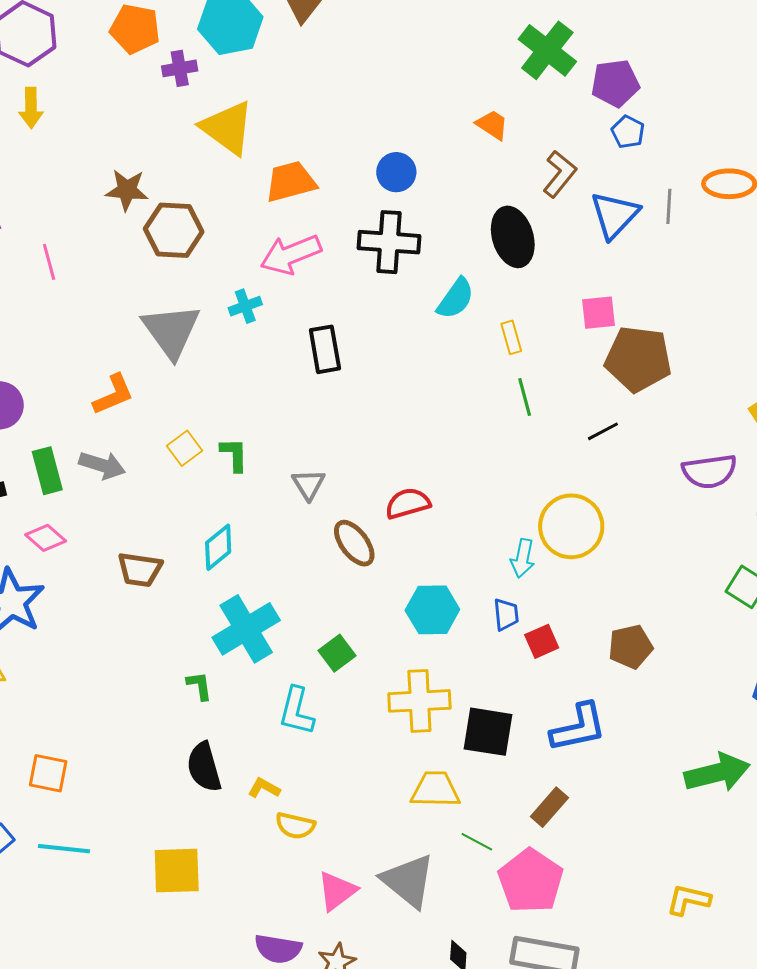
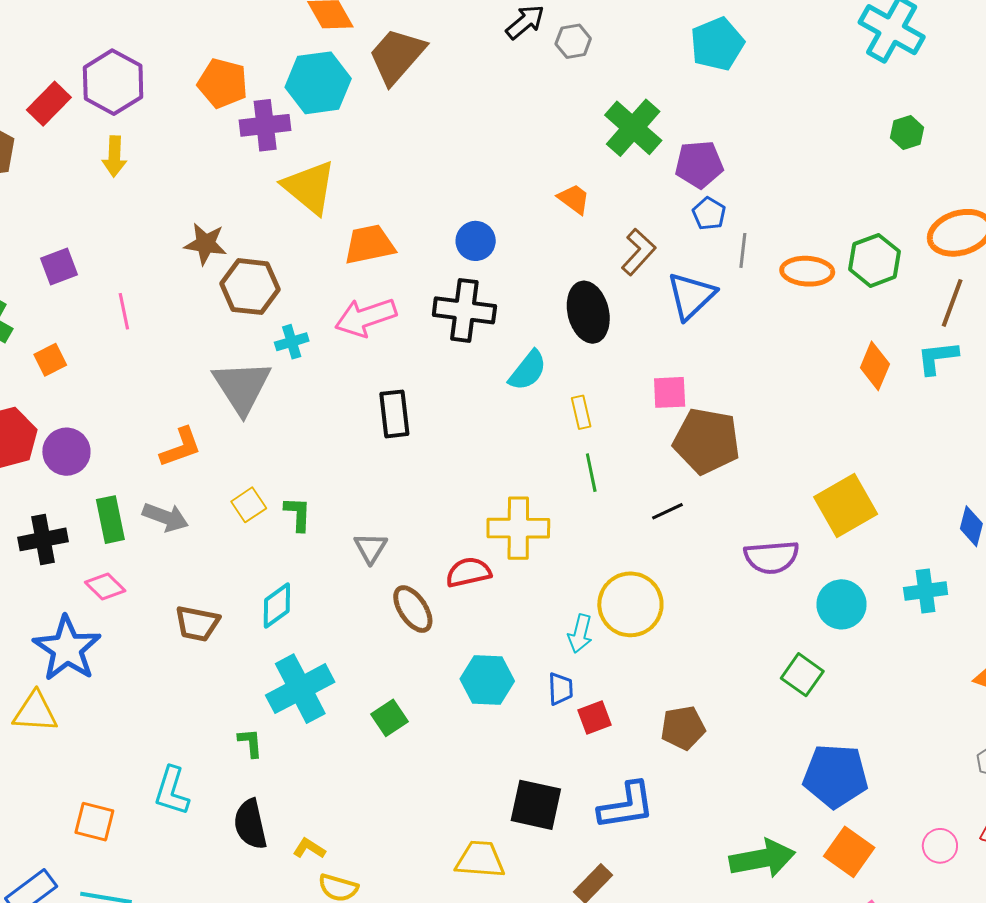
purple cross: (180, 68) -> (265, 125), size x1.4
gray line: (669, 206) -> (743, 250), moved
cyan cross: (245, 306) -> (292, 342), moved
yellow cross: (419, 701) -> (518, 528), moved
cyan L-shape: (297, 711) -> (172, 791), moved

